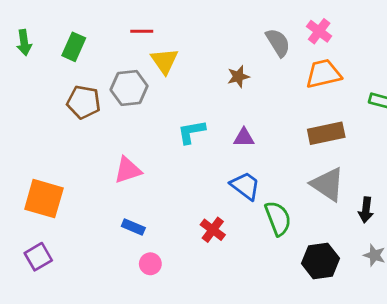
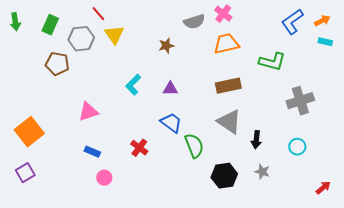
red line: (142, 31) -> (98, 14), turned 49
gray semicircle: (278, 43) -> (194, 22), turned 105
gray hexagon: (129, 88) -> (81, 39), moved
cyan L-shape: (191, 132) -> (133, 85), turned -35
orange square: (44, 199) -> (29, 132), turned 36
red cross: (213, 230) -> (139, 148), moved

